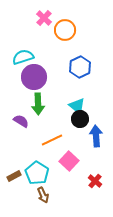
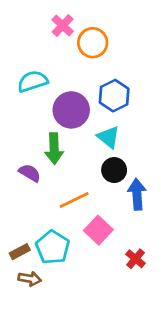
purple circle: (34, 77) -> (71, 110), moved
cyan triangle: (77, 106) -> (108, 137), moved
brown arrow: (43, 195) -> (30, 279), moved, turned -56

